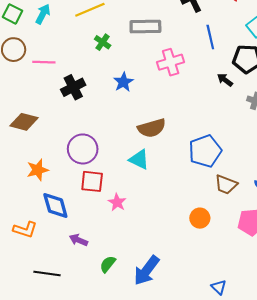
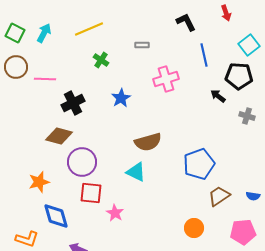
gray rectangle: (145, 27) -> (142, 45), size x0.5
brown diamond: (24, 122) -> (59, 136), moved
brown trapezoid: (226, 185) -> (219, 196), turned 125

